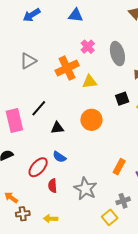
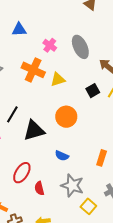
blue triangle: (76, 15) -> (19, 30), moved
orange cross: (67, 68) -> (33, 70), turned -30
black triangle: (57, 128) -> (34, 130), size x1.6
blue semicircle: (59, 157) -> (62, 156), moved
yellow square: (110, 217) -> (88, 206), moved

